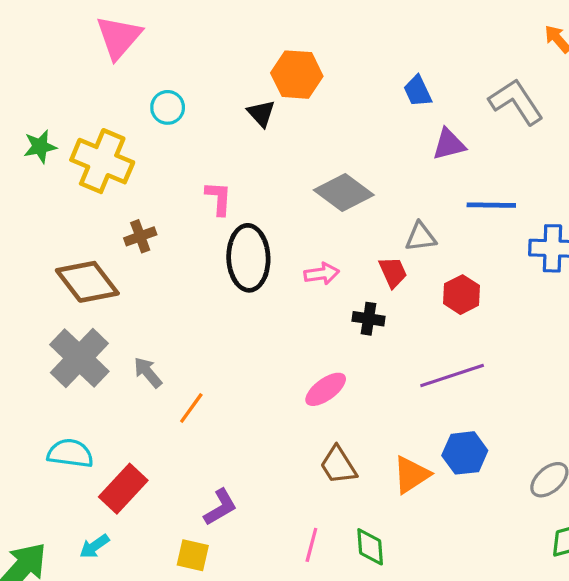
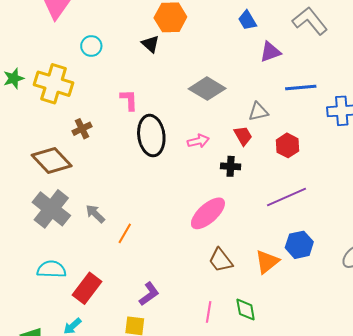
pink ellipse: (326, 389) -> (208, 213), size x1.4

